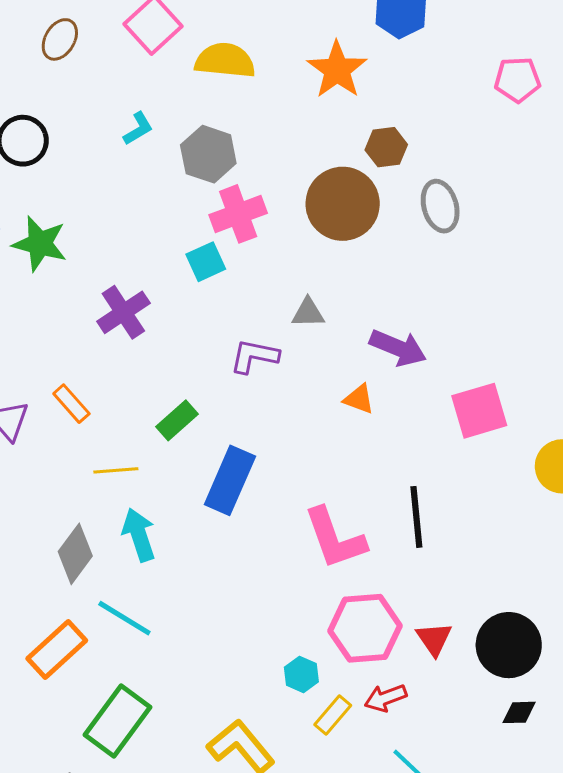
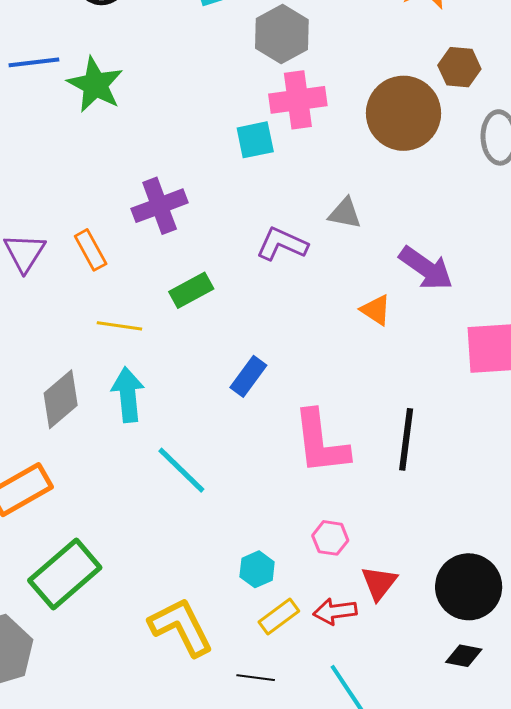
purple cross: (123, 312) -> (160, 206), moved
blue rectangle: (230, 480) -> (248, 376), moved, size x0.6
cyan line: (124, 618) -> (181, 470), moved
pink hexagon: (365, 628) -> (330, 538), size x0.5
red triangle: (434, 639) -> (379, 583), moved

